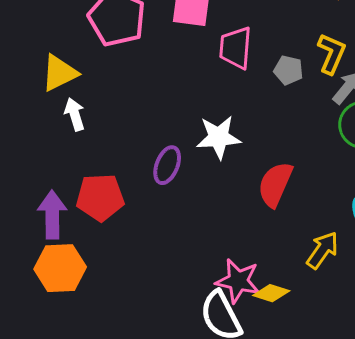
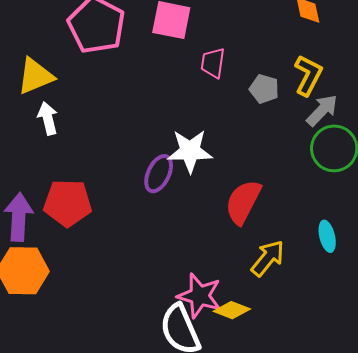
pink trapezoid: (236, 48) -> (213, 63), size x0.7
purple ellipse: (167, 165) -> (159, 174), moved
yellow arrow: (322, 250) -> (268, 258), moved

